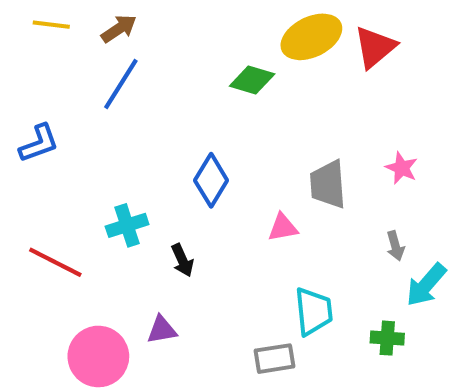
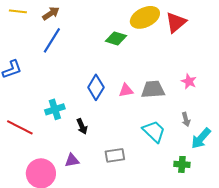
gray trapezoid: (328, 184) -> (153, 89), turned 90
pink triangle: (283, 227) -> (126, 90), moved
cyan trapezoid: (313, 311) -> (154, 131), moved, turned -40
gray rectangle: (275, 359) -> (115, 155), moved

